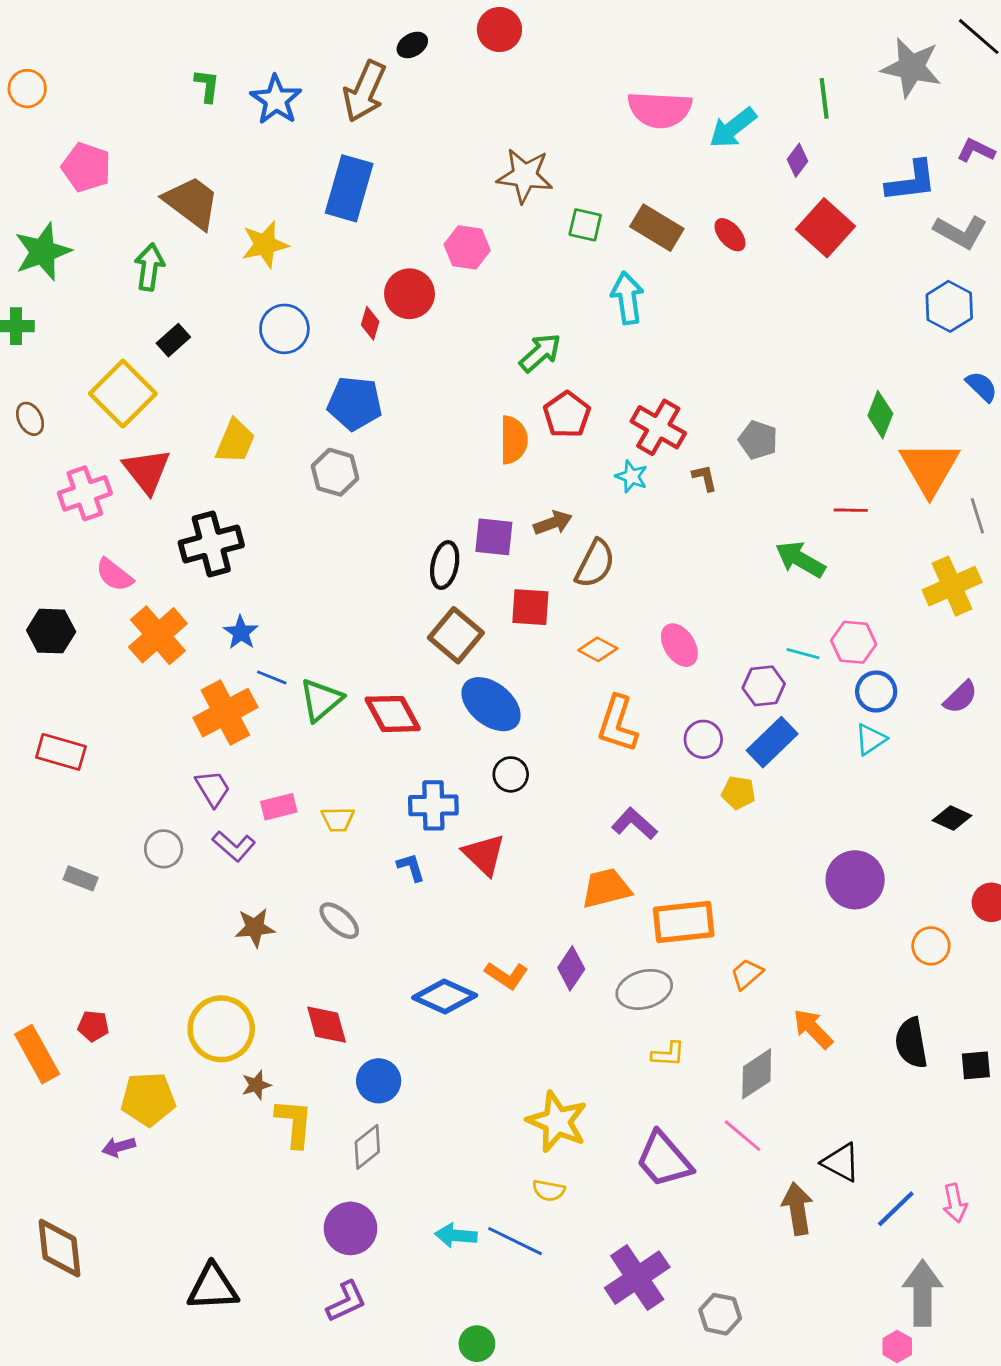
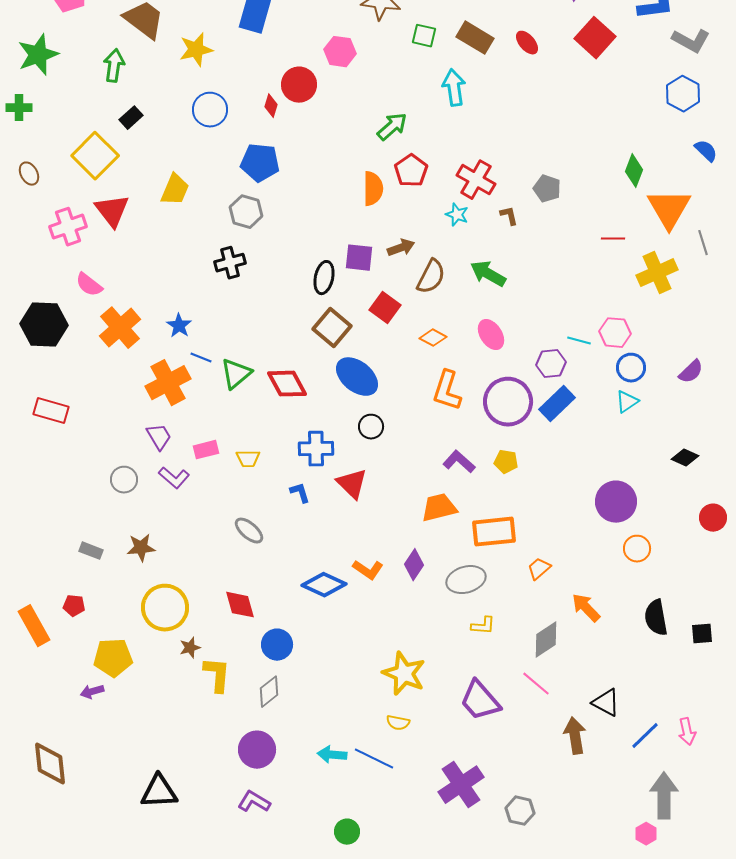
black cross: (211, 544) -> (230, 263), moved, size x0.7
green arrow: (800, 559) -> (488, 274), moved
yellow cross: (952, 586) -> (657, 273), moved
red square: (530, 607) -> (385, 308), turned 32
black hexagon: (51, 631) -> (44, 325), size x1.4
purple circle: (703, 739) -> (508, 402), size x1.8
yellow pentagon: (738, 793) -> (506, 462), moved
gray rectangle: (81, 878) -> (91, 551), moved
brown star: (255, 928) -> (141, 548), moved
orange circle: (931, 946) -> (637, 549), moved
purple L-shape: (346, 1301) -> (254, 802), turned -124

